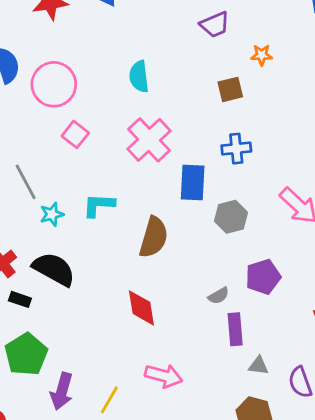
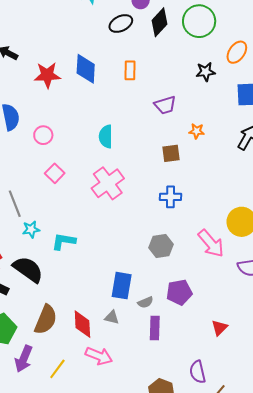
pink circle: (54, 84) -> (43, 135), size x0.6
blue rectangle: (193, 183) -> (122, 286), moved
cyan L-shape: (99, 205) -> (64, 241), moved
brown semicircle: (154, 237) -> (46, 320), moved
red diamond: (141, 308) -> (82, 324), moved
gray triangle: (258, 366) -> (112, 317), moved

